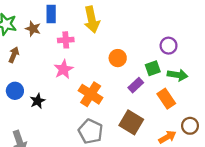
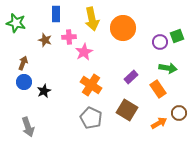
brown star: (33, 29) -> (45, 40), moved
brown arrow: (14, 55) -> (23, 63), moved
orange circle: (118, 58) -> (123, 28), moved, size x1.6
green square: (153, 68) -> (177, 36), moved
pink star: (64, 69) -> (84, 52), moved

